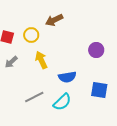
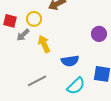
gray arrow: (11, 62) -> (23, 35), moved
cyan semicircle: (62, 102) -> (76, 86), moved

